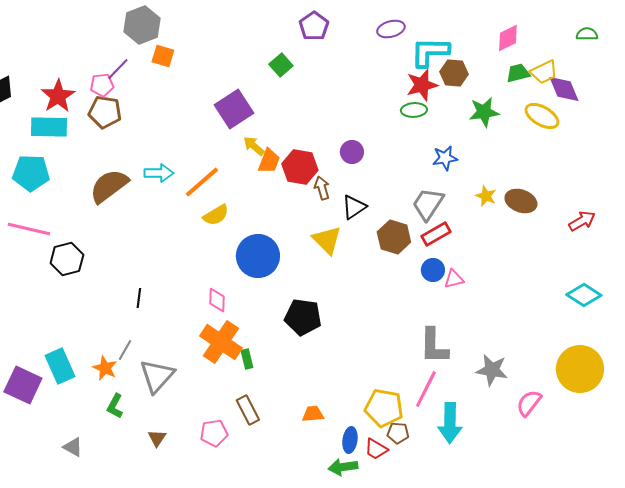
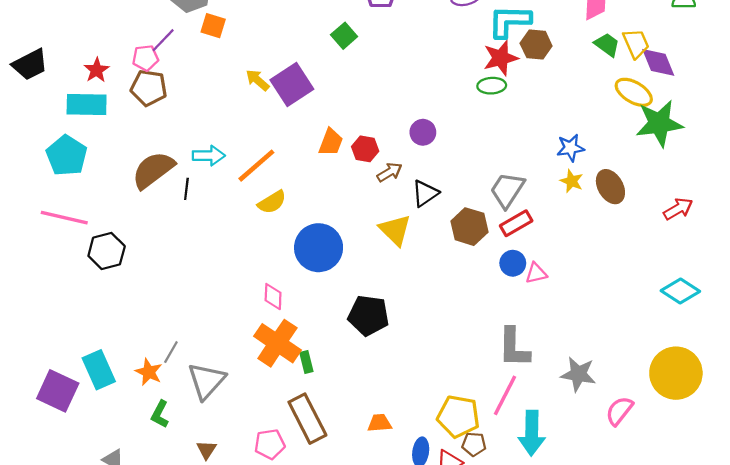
yellow trapezoid: (544, 72) -> (636, 43), turned -88
green trapezoid: (518, 73) -> (607, 45), turned 50
red star: (58, 96) -> (97, 70), size x0.7
green star: (484, 112) -> (659, 123), moved, size x1.4
yellow arrow: (254, 146) -> (257, 80), moved
blue star: (445, 158) -> (570, 148), moved
red hexagon: (300, 167) -> (365, 149), size x0.7
cyan pentagon: (31, 173) -> (67, 156), turned 30
brown arrow: (322, 188) -> (390, 172), turned 75
brown ellipse: (521, 201) -> (610, 187), turned 40
black line: (139, 298) -> (186, 189), moved
brown rectangle: (248, 410) -> (307, 419), size x1.5

